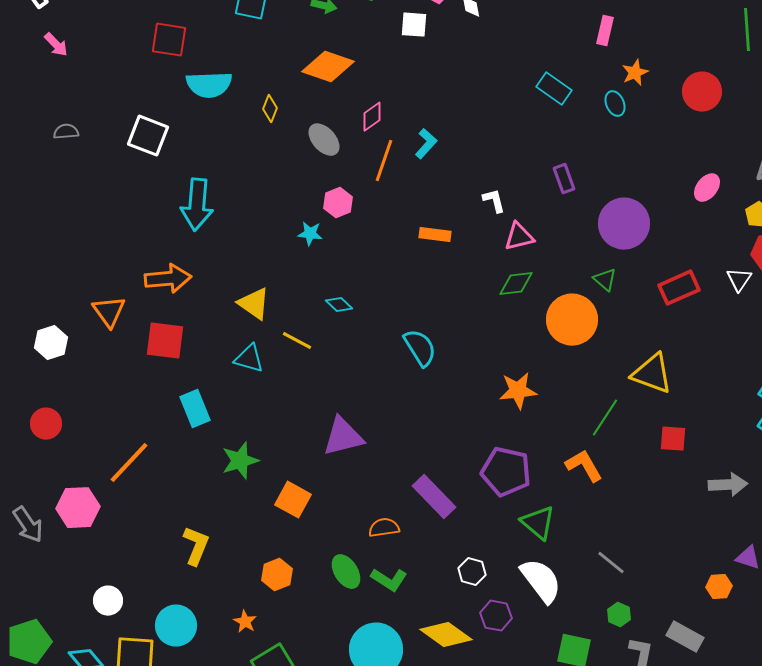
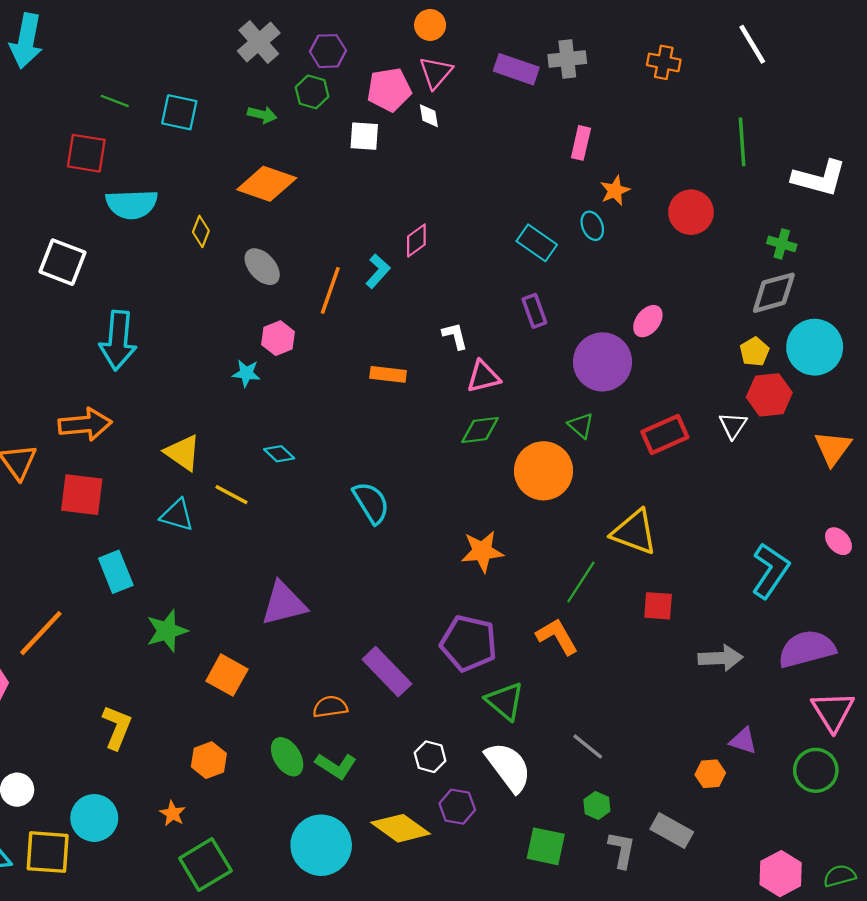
cyan rectangle: (554, 89) -> (537, 243), moved
pink diamond: (372, 117) -> (416, 241), moved
pink ellipse: (707, 188) -> (648, 321), moved

